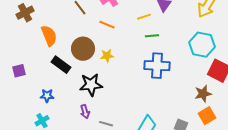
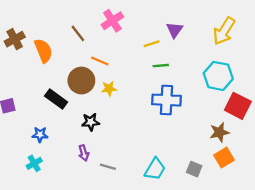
orange line: (107, 25) -> (100, 61), moved
orange semicircle: (49, 36) -> (43, 51), moved
black star: (91, 85) -> (91, 122), size x0.7

